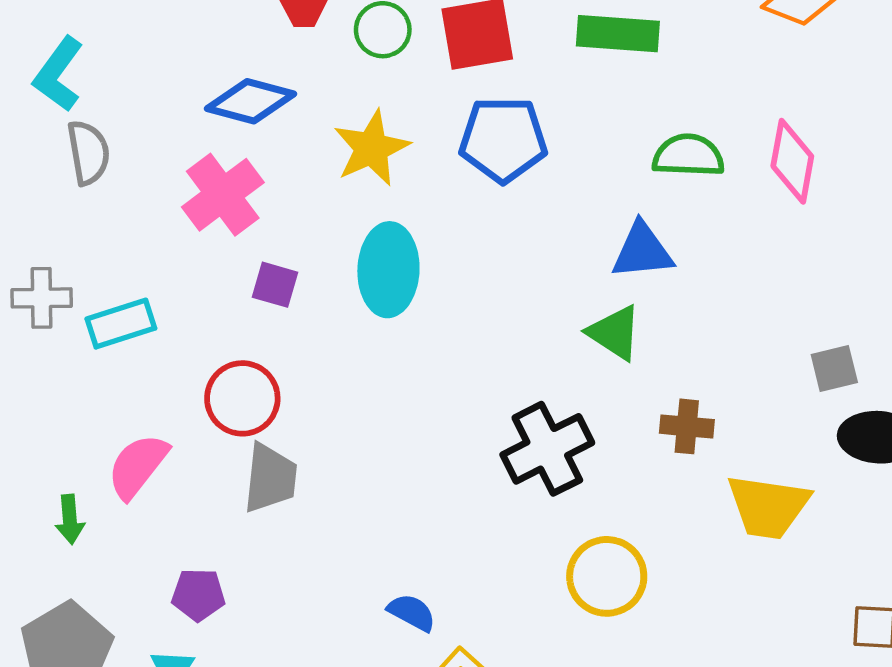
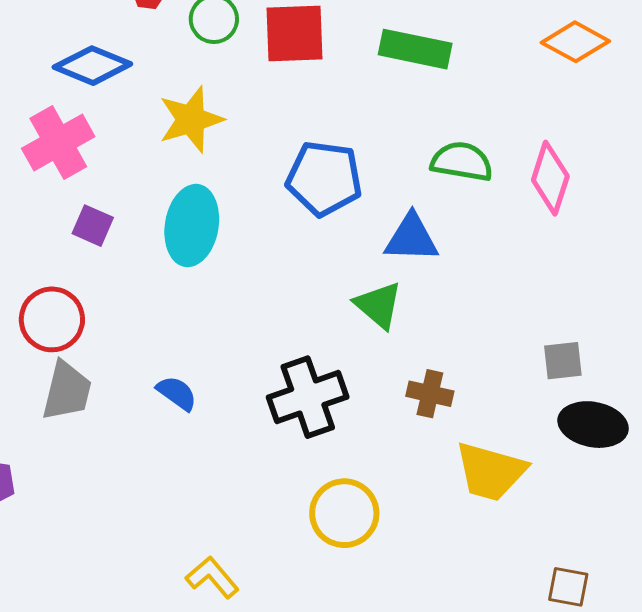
blue pentagon: (503, 139) -> (324, 178), moved
blue semicircle: (412, 612) -> (177, 393), moved

